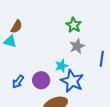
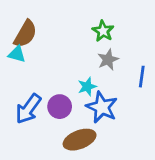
brown semicircle: (17, 27) -> (25, 34), size x1.5
blue arrow: (18, 82) -> (28, 109), size x1.6

